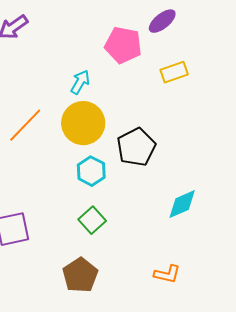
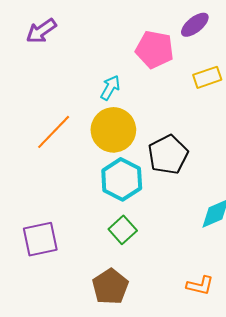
cyan hexagon: (91, 171) -> (122, 179), size x1.4

